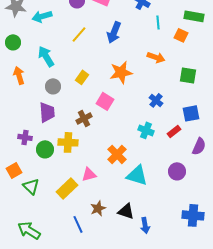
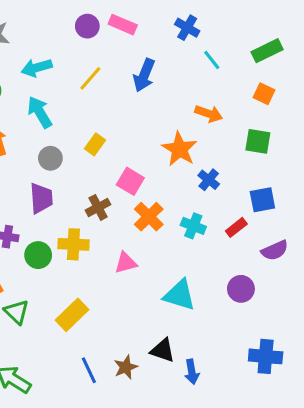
cyan arrow: (42, 16) -> (37, 68), moved
green rectangle: (194, 16) -> (267, 51), turned -36
cyan line: (158, 22) -> (212, 60), turned -32
orange square: (181, 35) -> (264, 94), moved
orange star: (121, 72) -> (179, 149), moved, turned -30
purple semicircle: (199, 146) -> (275, 250), turned 42
orange cross: (117, 154) -> (149, 217), moved
pink triangle: (89, 174) -> (126, 263), moved
brown star: (98, 208) -> (126, 367), moved

